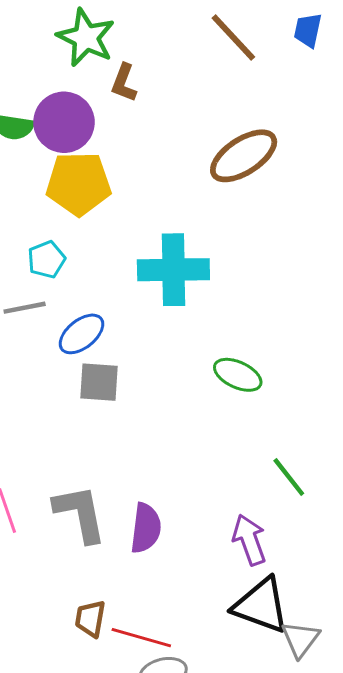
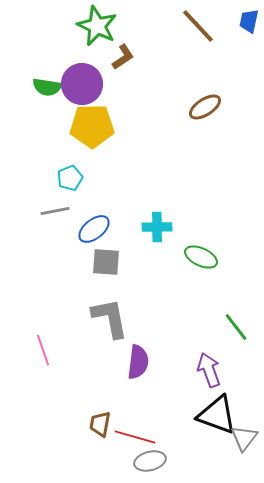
brown L-shape: (124, 83) -> (123, 57), turned -144
brown ellipse: (244, 156) -> (205, 107), size x0.7
cyan cross: (173, 270) -> (157, 227), moved, size x0.6
gray L-shape: (80, 514) -> (110, 318), moved

